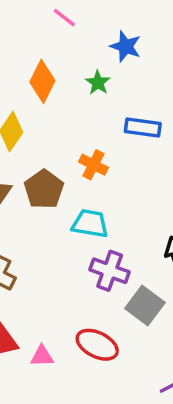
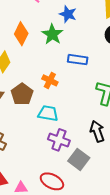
green star: (98, 83) -> (52, 34), size x1.5

